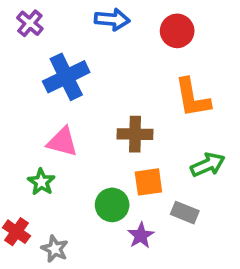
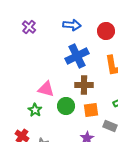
blue cross: (66, 77) -> (77, 56), moved
green circle: (112, 205) -> (66, 106), moved

